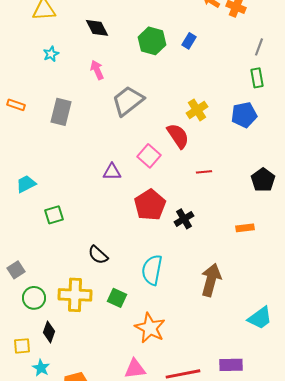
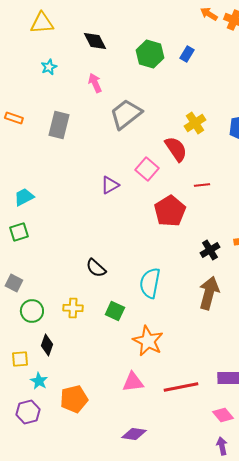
purple triangle: (112, 172) -> (110, 185), turned -30
red pentagon: (150, 205) -> (170, 211), moved
green square: (54, 215) -> (19, 232), moved
black cross: (184, 219) -> (210, 250), moved
gray square: (16, 270) -> (14, 283), turned -30
yellow cross: (75, 295) -> (73, 308), size x0.6

